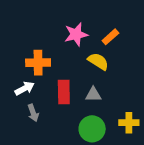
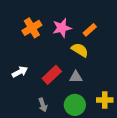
orange cross: (38, 63) -> (32, 28), moved, turned -30
red rectangle: (64, 92) -> (52, 75), turned 48
gray arrow: (33, 113) -> (43, 105), moved

